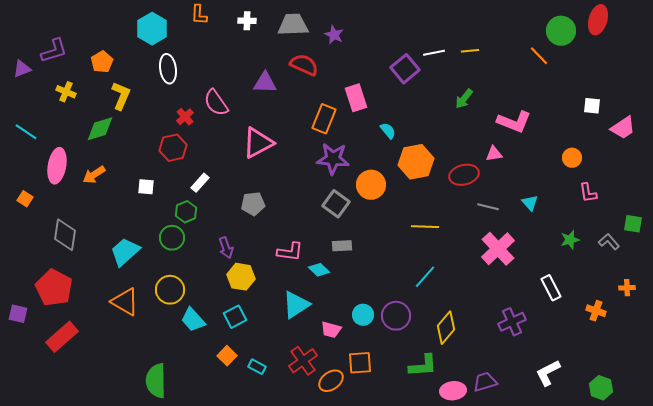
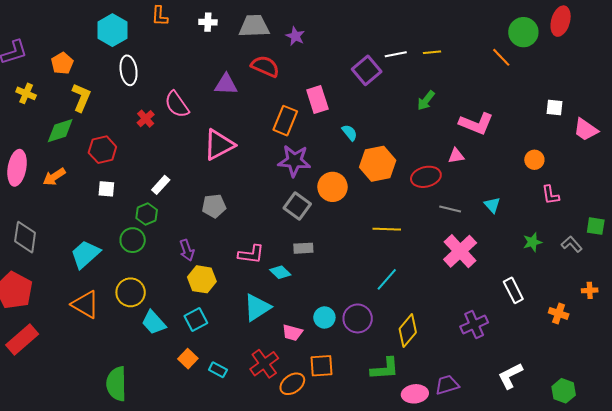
pink trapezoid: (623, 128) -> (586, 130), turned 68
red hexagon: (173, 148) -> (102, 150), moved

